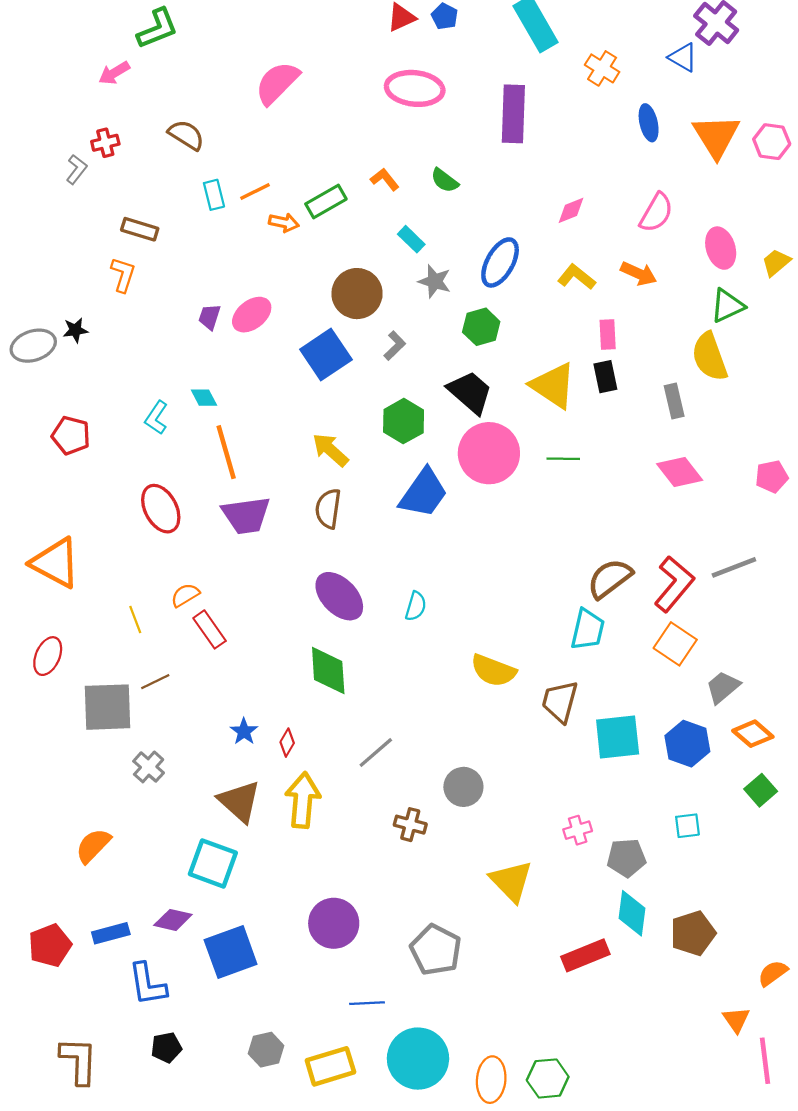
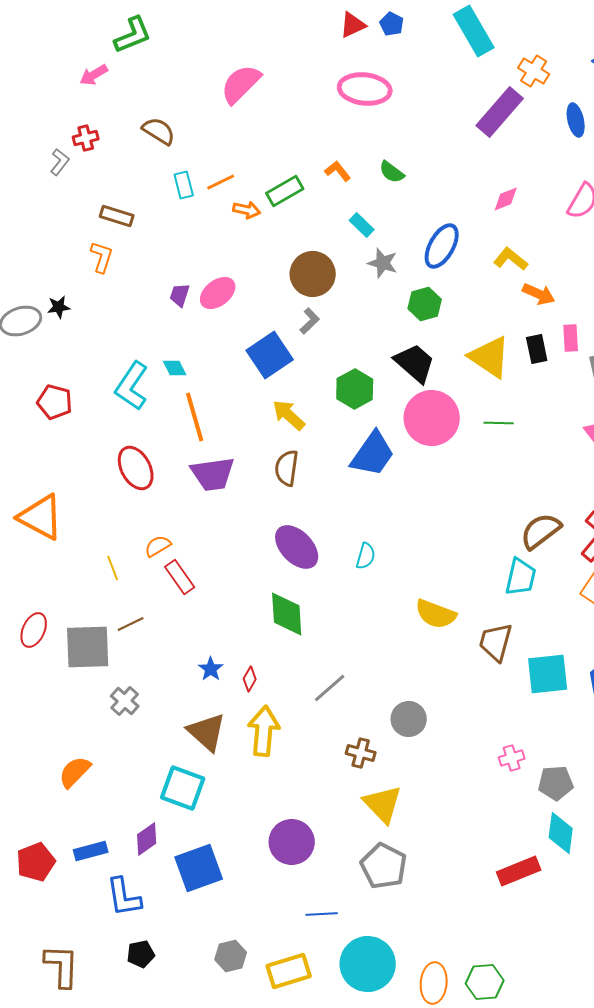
purple rectangle: (513, 114) -> (500, 112), moved, turned 39
orange arrow: (639, 274) -> (539, 294), moved
pink rectangle: (608, 335) -> (571, 338), moved
gray L-shape: (395, 346) -> (310, 321), moved
blue square: (326, 355) -> (270, 355), moved
cyan L-shape: (156, 418) -> (132, 386), size x1.6
red ellipse: (48, 656) -> (34, 630), moved
yellow triangle: (511, 881) -> (383, 804), moved
purple diamond: (173, 920) -> (147, 839), turned -48

